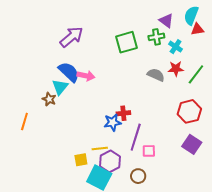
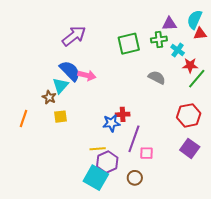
purple triangle: (166, 21) -> (169, 24), turned -42
red star: (176, 69) -> (190, 65), moved
yellow square: (81, 160) -> (61, 117), moved

